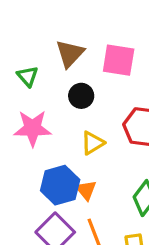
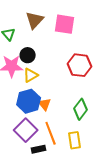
black circle: (81, 96) -> (28, 55), moved
yellow triangle: (93, 143) -> (31, 75), moved

